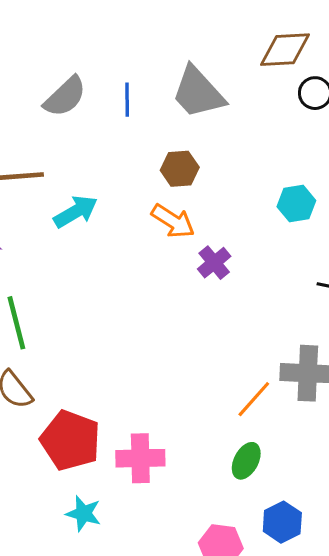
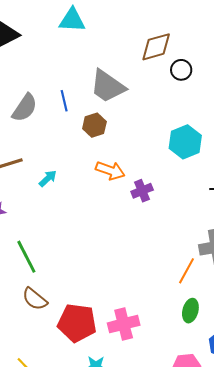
brown hexagon: (180, 169) -> (94, 125), moved
cyan hexagon: (296, 204) -> (185, 142), size x1.4
cyan arrow: (76, 212) -> (48, 178), size x0.7
purple cross: (214, 263) -> (142, 191), turned 30

